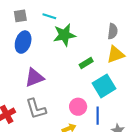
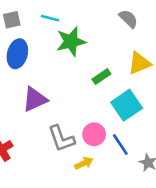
gray semicircle: (113, 31) -> (128, 19), moved, turned -49
gray L-shape: (36, 109) -> (61, 139), moved
blue line: (98, 116) -> (120, 145), turned -30

